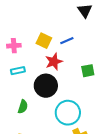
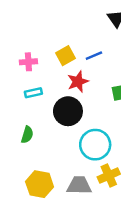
yellow square: (44, 41) -> (66, 56), turned 35
green semicircle: (23, 107) -> (27, 135), moved

